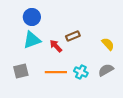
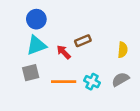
yellow semicircle: (108, 44) -> (123, 50), turned 48
gray square: (21, 71) -> (31, 73), moved

